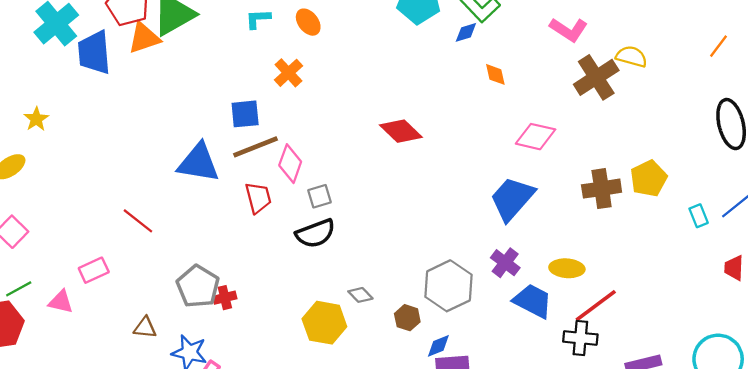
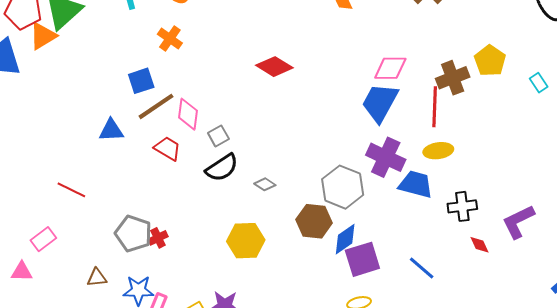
pink diamond: (536, 137) -> (390, 68), moved
blue triangle: (199, 163) -> (111, 130), size x0.7
red trapezoid: (258, 198) -> (168, 148), turned -32
purple cross: (505, 263) -> (386, 157), size x1.5
gray diamond: (360, 295) -> (265, 184), moved
red line: (596, 306) -> (435, 107), moved, turned -39
brown hexagon: (407, 318) -> (314, 221), size x1.6
blue diamond: (438, 346) -> (345, 239), size x1.4

